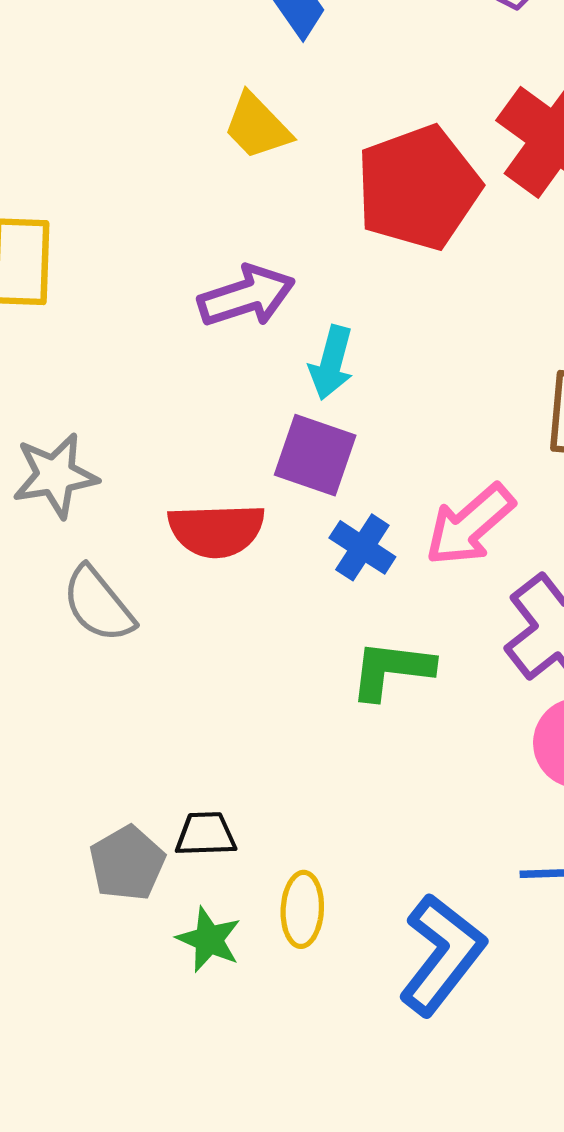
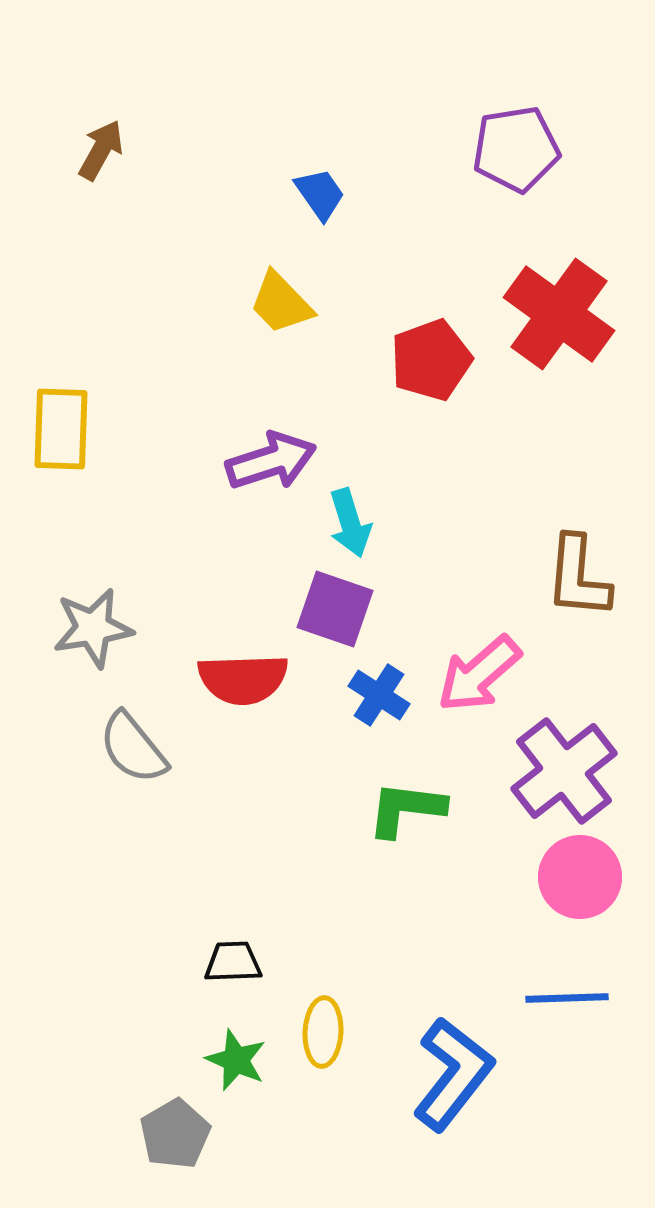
red pentagon: (418, 188) -> (431, 360), size x0.7
cyan arrow: (331, 363) -> (350, 523), turned -32
gray pentagon: (127, 863) -> (175, 1134), moved

